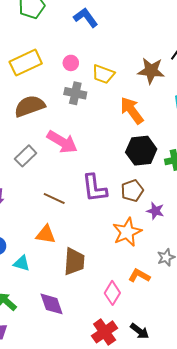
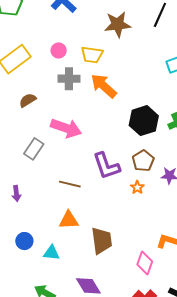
brown star: (151, 71) -> (118, 24), moved
brown semicircle: (30, 106) -> (28, 100), size x0.6
orange arrow: (132, 110) -> (104, 86), moved
orange star: (127, 232) -> (137, 187), moved, size x0.5

